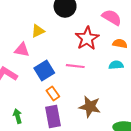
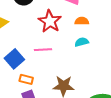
orange rectangle: (53, 94) -> (26, 79), turned -32

